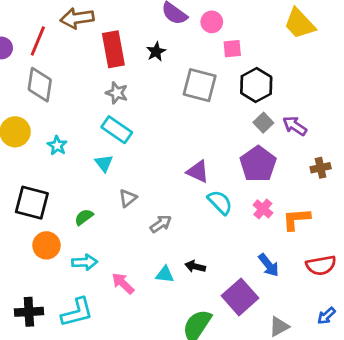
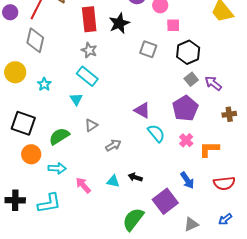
black star: (156, 52) -> (119, 23), size x1.5
gray square: (200, 85) -> (148, 49), size x0.7
green semicircle: (84, 217) -> (59, 136), size x1.5

